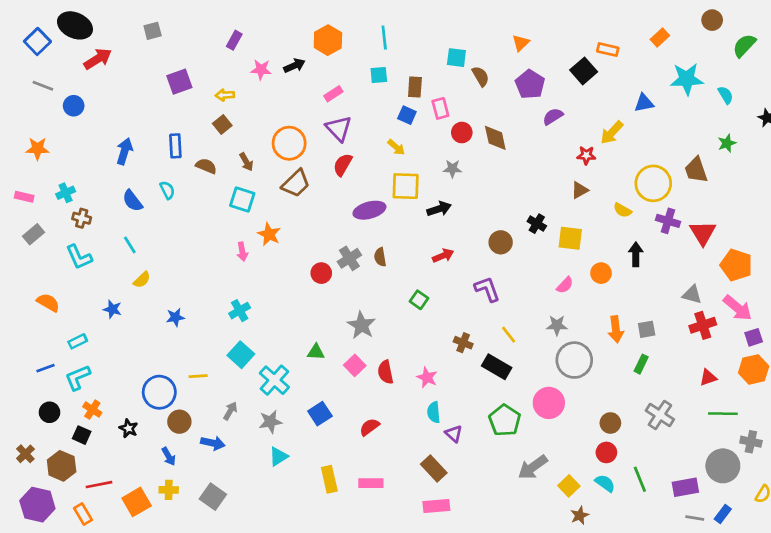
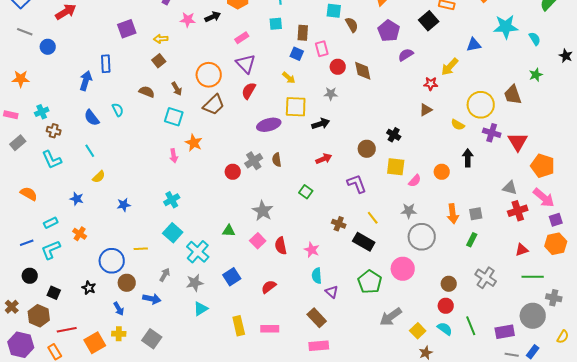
blue rectangle: (175, 146) -> (106, 64), moved
yellow square: (570, 238) -> (396, 167), moved
orange cross: (92, 410) -> (80, 234), moved

